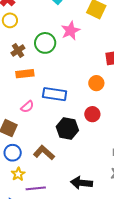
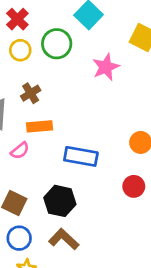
green circle: (45, 43) -> (57, 44), moved
pink semicircle: (27, 107) -> (20, 151), moved
black hexagon: (67, 128) -> (60, 201), moved

